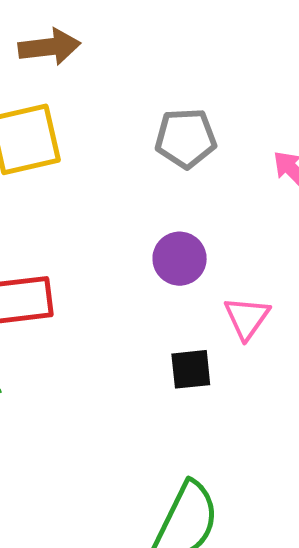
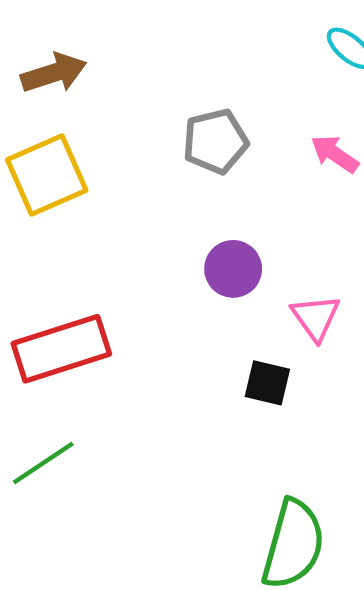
black square: (191, 369) -> (267, 383), turned 30

